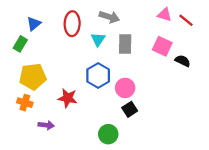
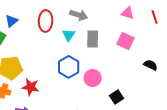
red line: (186, 20) -> (155, 17), moved, turned 32
black semicircle: (183, 61) -> (151, 65), moved
red star: (68, 98) -> (31, 87), moved
black square: (130, 109) -> (117, 97), moved

